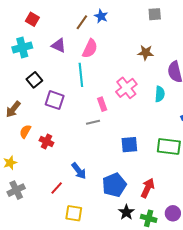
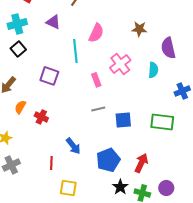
pink semicircle: (90, 49) -> (96, 33), moved
black square: (34, 80) -> (18, 49), moved
gray line: (93, 122) -> (98, 109), moved
red line: (57, 188) -> (51, 163), turned -40

